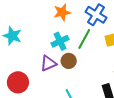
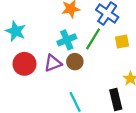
red circle: (18, 82) -> (24, 64), moved

